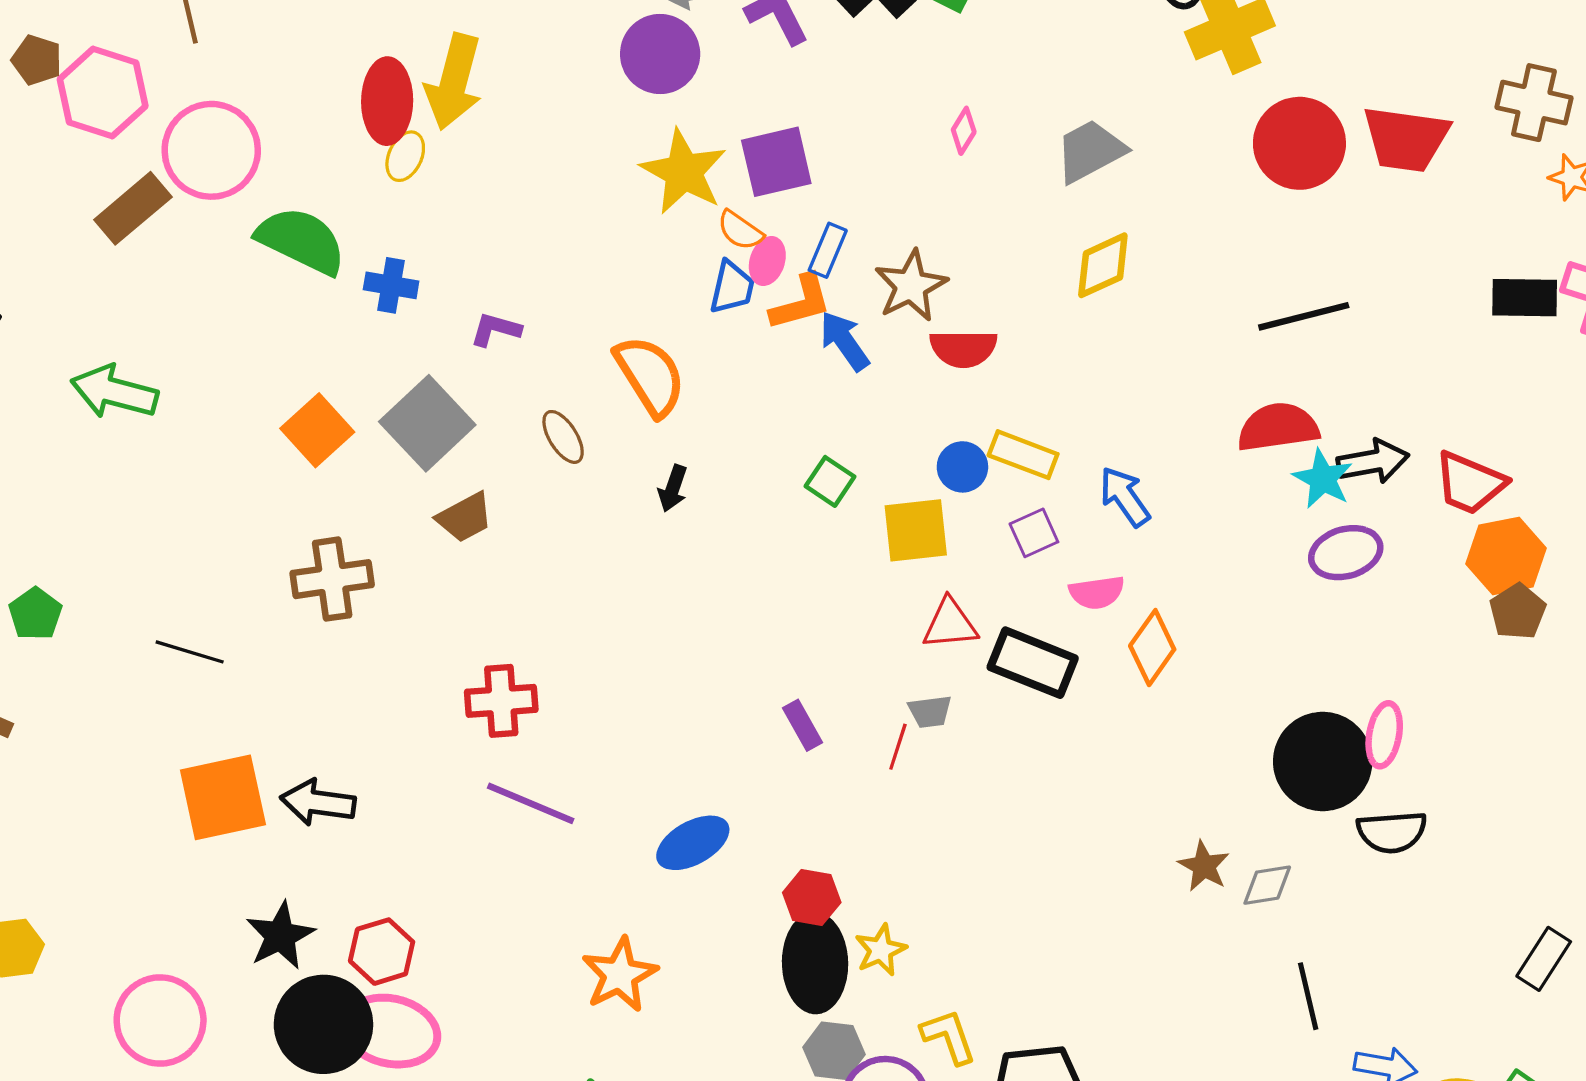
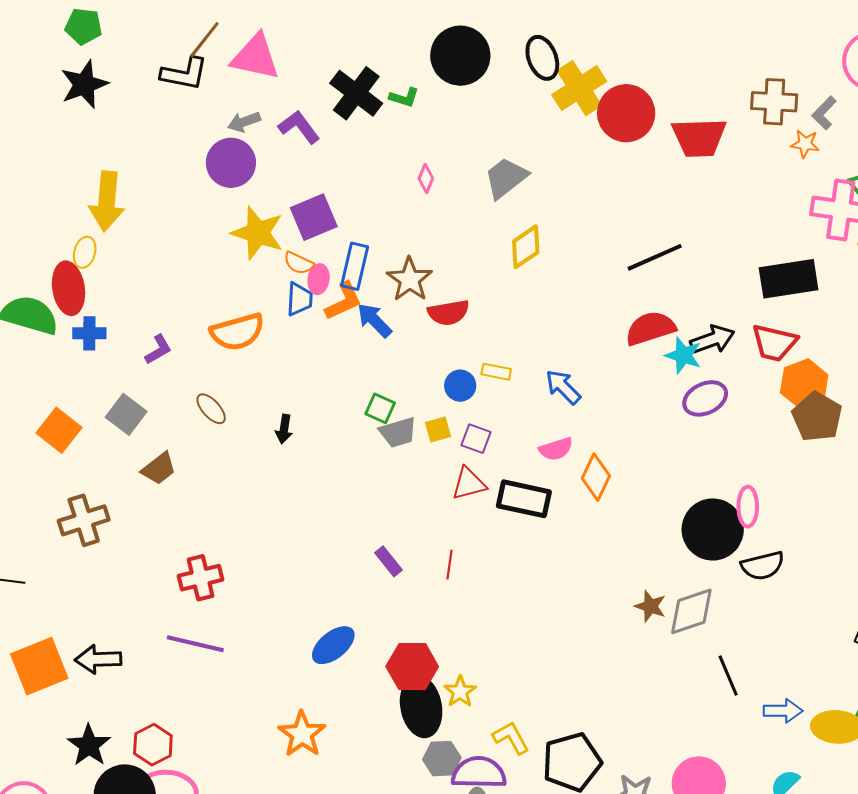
red ellipse: (387, 101) -> (69, 288), moved
red circle: (1299, 143) -> (626, 113), moved
blue rectangle: (828, 250) -> (355, 266), size x1.4
black rectangle: (1525, 298) -> (789, 279), moved, size x1.4
purple L-shape: (496, 329) -> (158, 350), turned 144
orange semicircle: (650, 376) -> (237, 332), moved, turned 116
gray square: (427, 423) -> (126, 414), size x0.7
yellow rectangle: (1023, 455) -> (496, 372), size x0.7
yellow square: (916, 530) -> (438, 430), size x0.6
purple square: (1034, 533) -> (476, 439), moved, turned -36
brown pentagon: (1518, 612) -> (817, 417), size x1.4
gray trapezoid: (930, 712) -> (398, 432), moved, size x1.4
purple line: (531, 803) -> (195, 644), moved
gray diamond: (1267, 885) -> (691, 611), size x1.6
red hexagon: (812, 897) -> (412, 666), size x1.4

